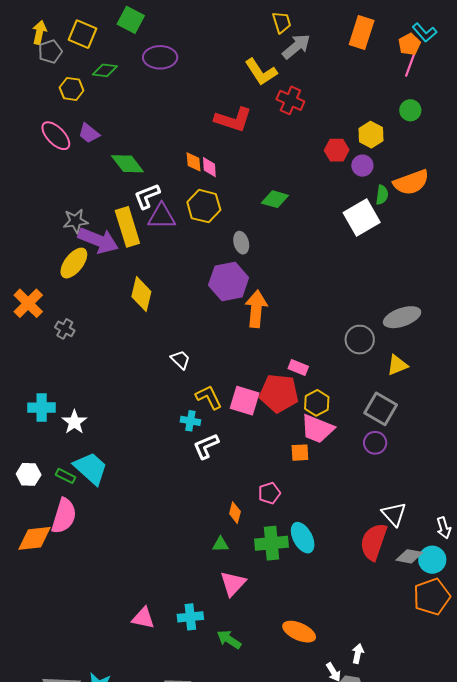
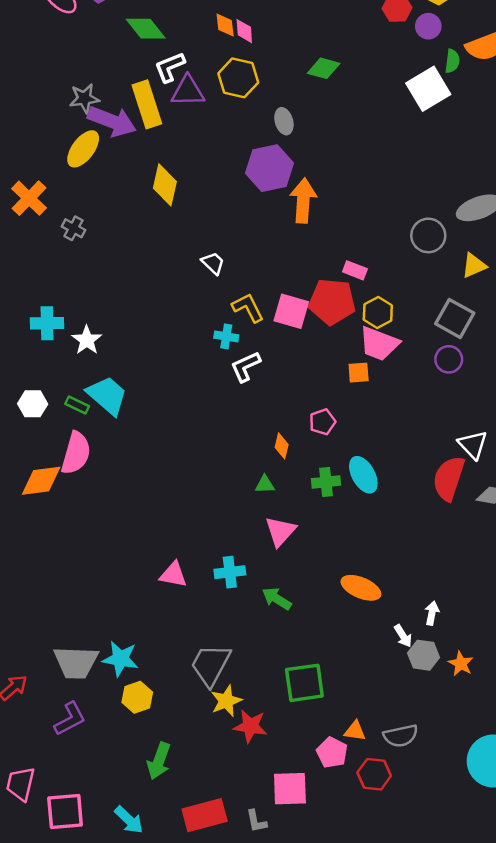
green cross: (272, 543) -> (326, 482), size x0.7

